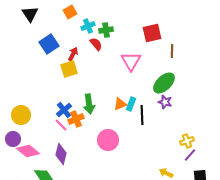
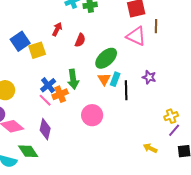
blue square: (49, 44) -> (20, 41), moved
red semicircle: (96, 44) -> (80, 40), moved, turned 64
pink triangle: (131, 61) -> (136, 36), moved, turned -35
yellow square: (69, 69) -> (37, 50), moved
green ellipse: (164, 83) -> (106, 58), moved
orange triangle: (120, 104) -> (104, 79), turned -40

